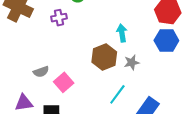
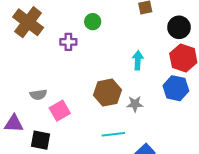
cyan arrow: (122, 33) -> (138, 60), moved
cyan line: (117, 94) -> (113, 134), turned 35

